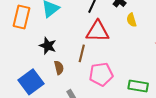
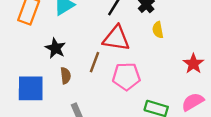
pink pentagon: (101, 74) -> (126, 76), moved
blue square: (31, 82) -> (31, 88), turned 30

